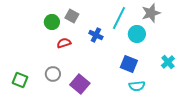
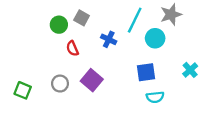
red semicircle: (64, 43) -> (72, 48), turned -96
blue square: (129, 64) -> (146, 72), turned -30
purple square: (80, 84) -> (92, 80), moved

